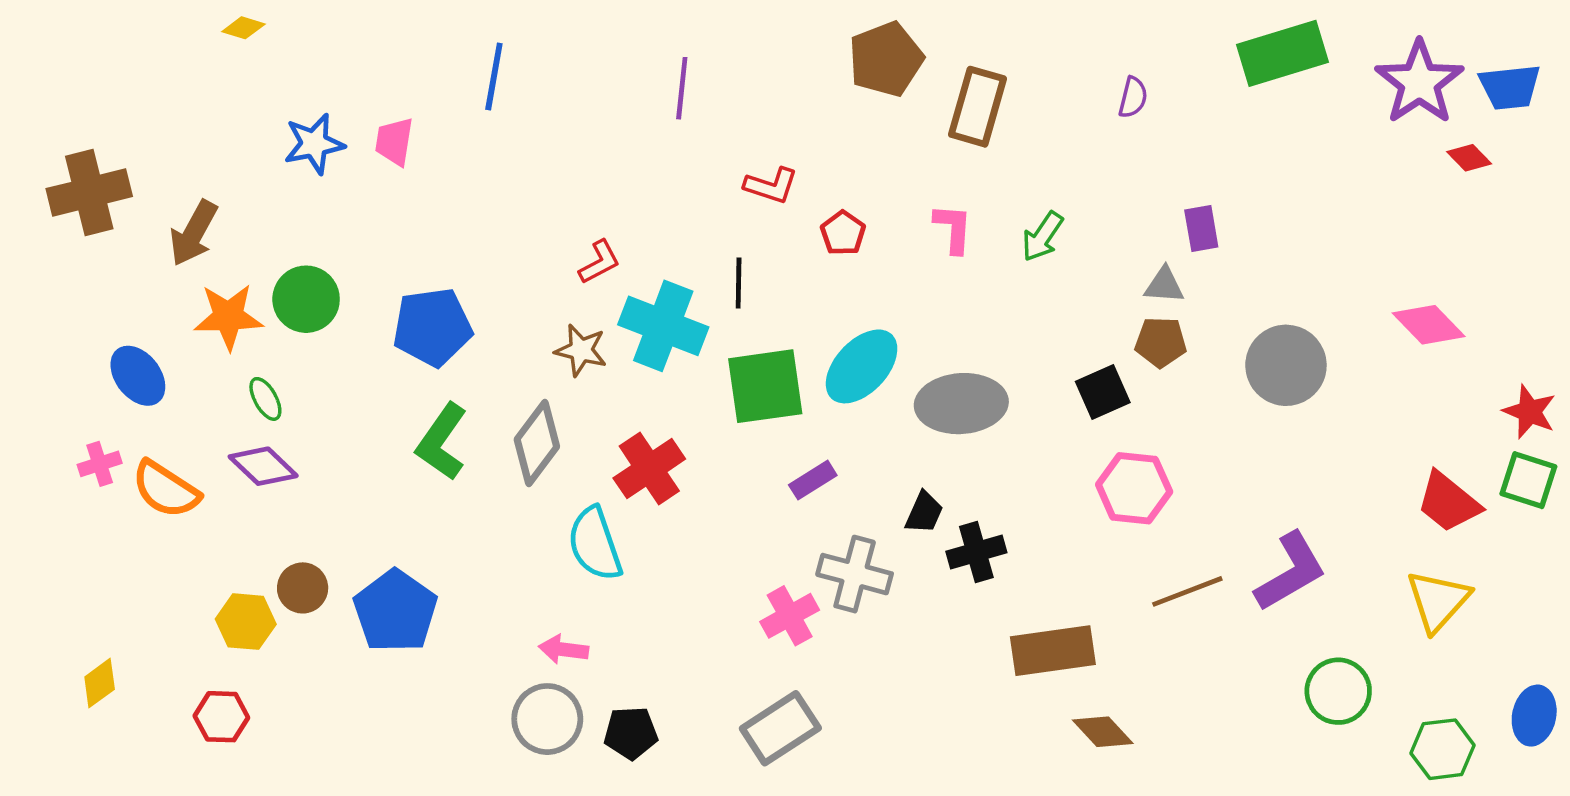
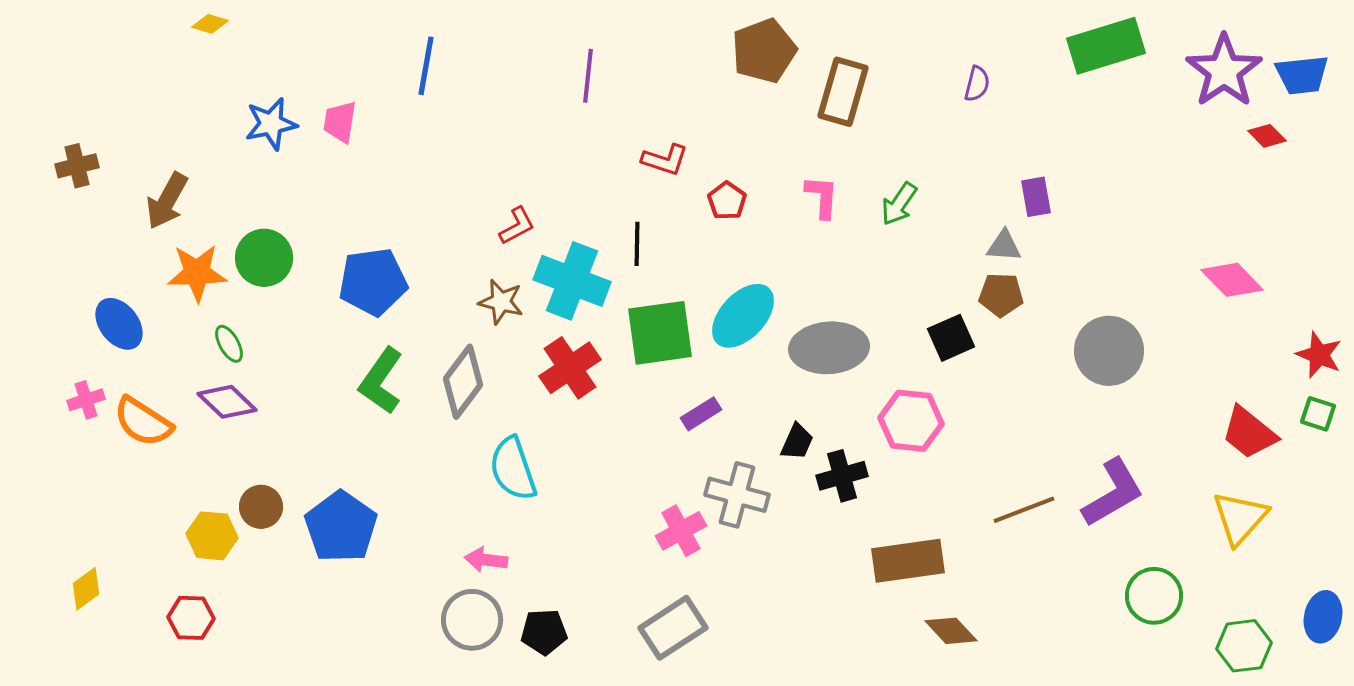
brown cross: (89, 193) -> (77, 166), size x0.6
gray circle: (1286, 365) -> (1109, 351), moved
red cross: (649, 469) -> (570, 368), moved
green square: (1528, 480) -> (1318, 414), size x0.7
pink hexagon: (1134, 488) -> (911, 421), moved

